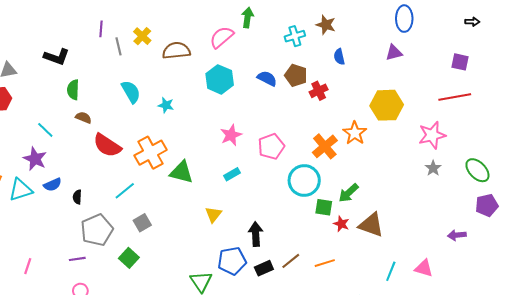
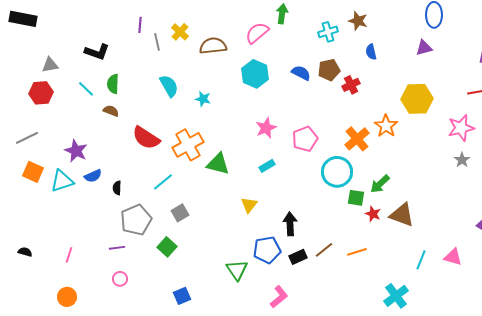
brown pentagon: (296, 75) -> (329, 70), turned -30
brown semicircle: (83, 118) -> (111, 111), moved
cyan line: (45, 130) -> (86, 89), moved

